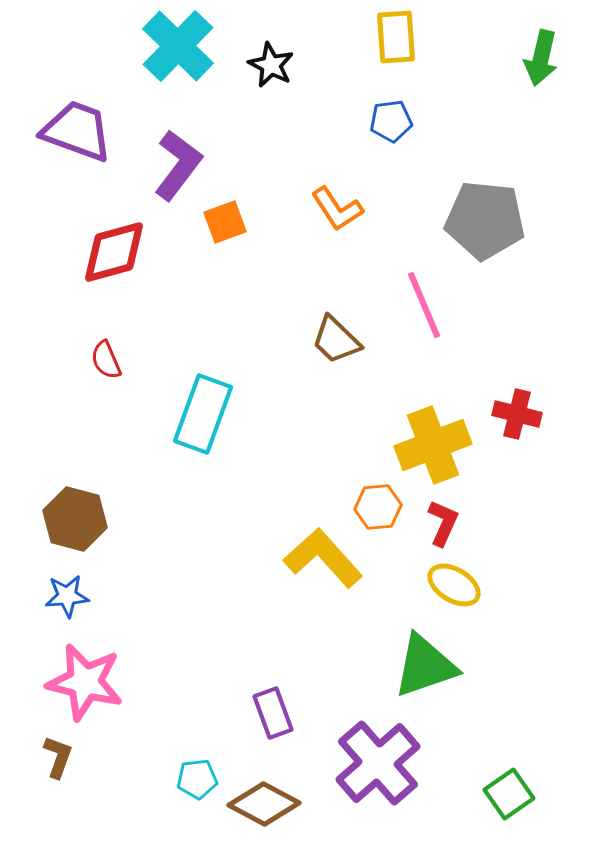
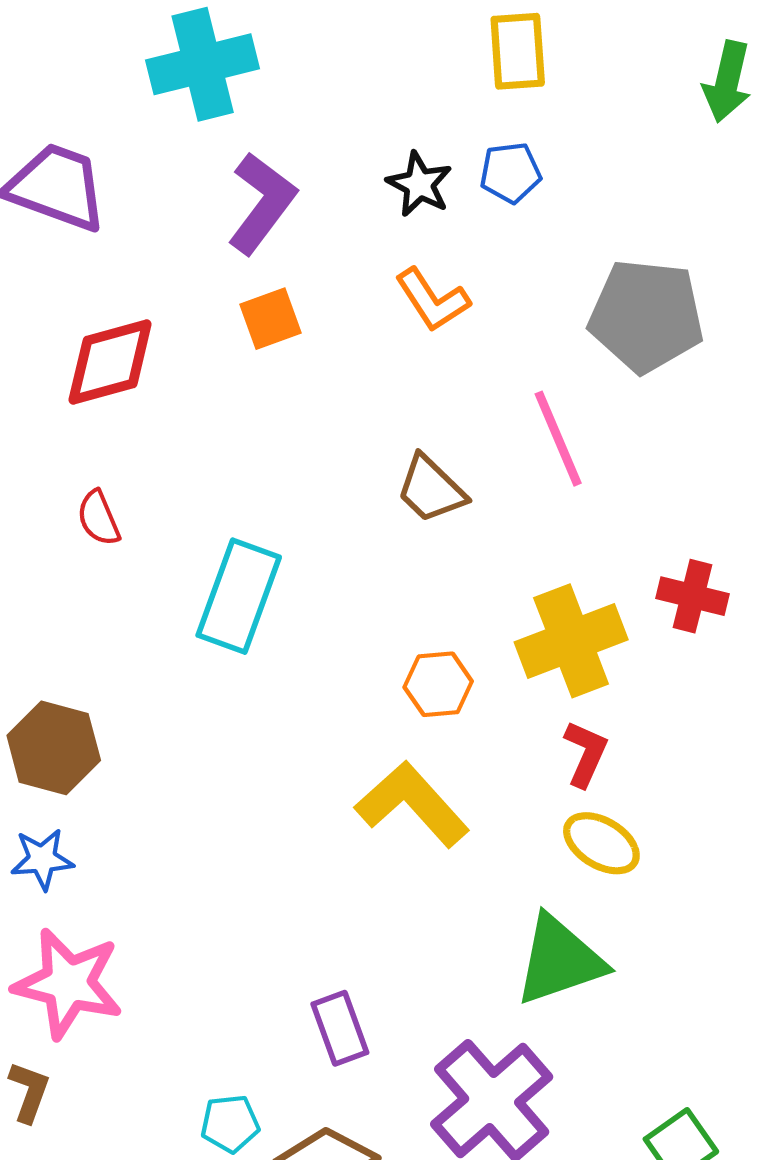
cyan cross: (178, 46) -> (203, 64), turned 32
black star: (271, 65) -> (419, 184), moved
purple L-shape: (178, 165) -> (262, 203), moved
orange hexagon: (378, 507) -> (438, 684), moved

